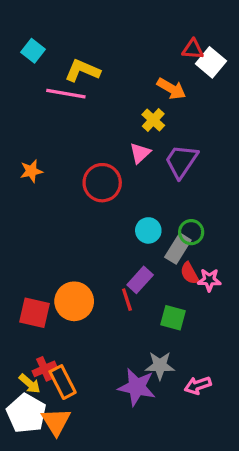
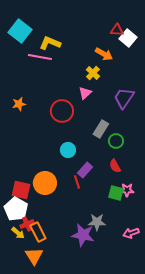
cyan square: (33, 51) -> (20, 31), size x1.6
purple trapezoid: (181, 161) -> (124, 98), moved
cyan circle: (148, 230) -> (68, 150), moved
gray rectangle: (178, 249) -> (101, 129), moved
pink star: (209, 280) -> (127, 190), moved
green square: (173, 318) -> (116, 193), moved
pink arrow: (198, 385) -> (131, 233), moved
white pentagon: (26, 413) -> (16, 209), moved

